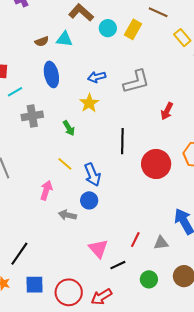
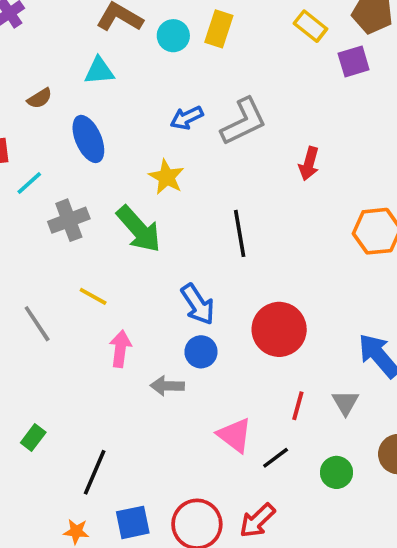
brown semicircle: (42, 41) -> (40, 98), moved
blue arrow: (97, 77) -> (187, 118), moved
green arrow: (69, 128) -> (139, 229), size x1.8
yellow line: (65, 164) -> (93, 296), moved
red circle: (156, 164) -> (279, 329), moved
gray triangle: (161, 243) -> (345, 403), turned -42

